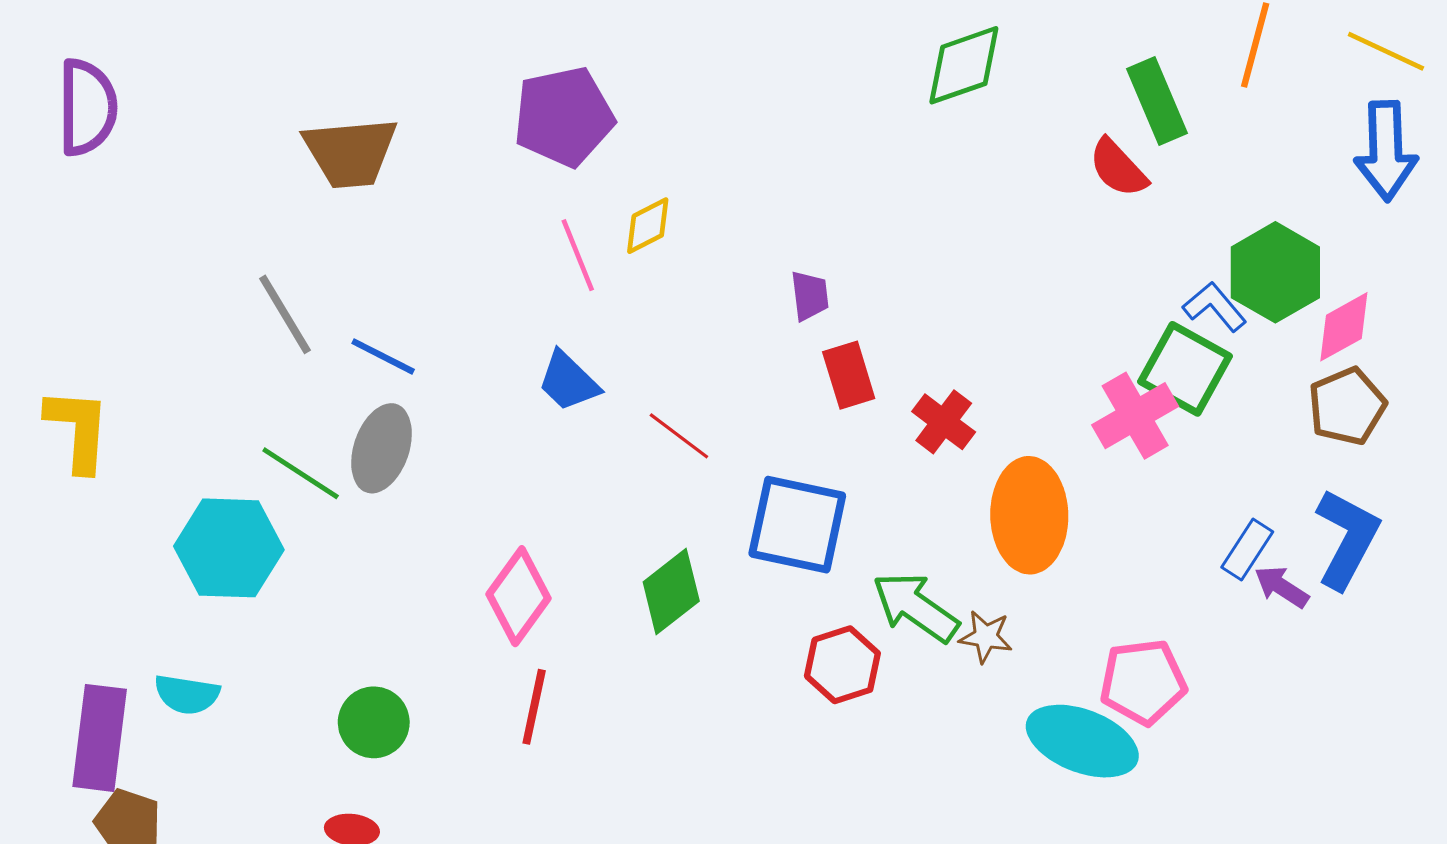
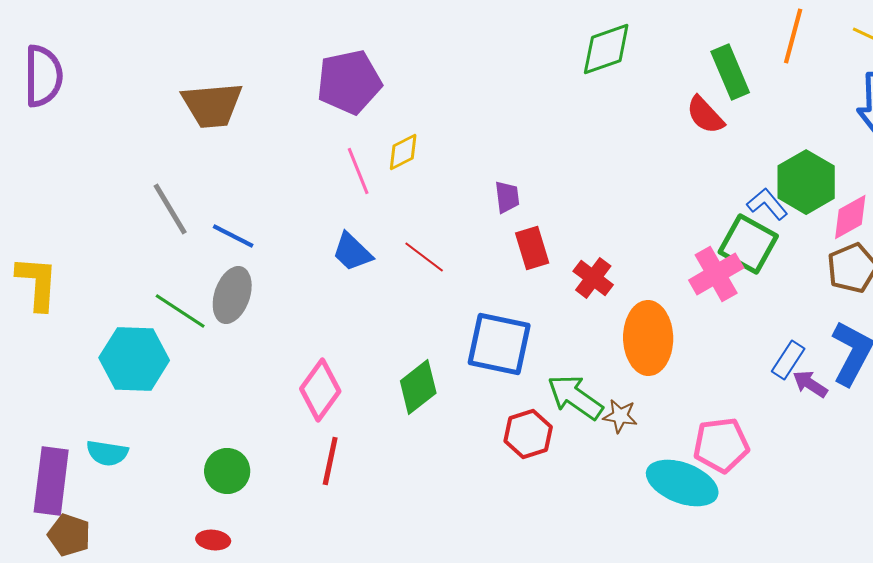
red line: (679, 436) -> (424, 257), moved

